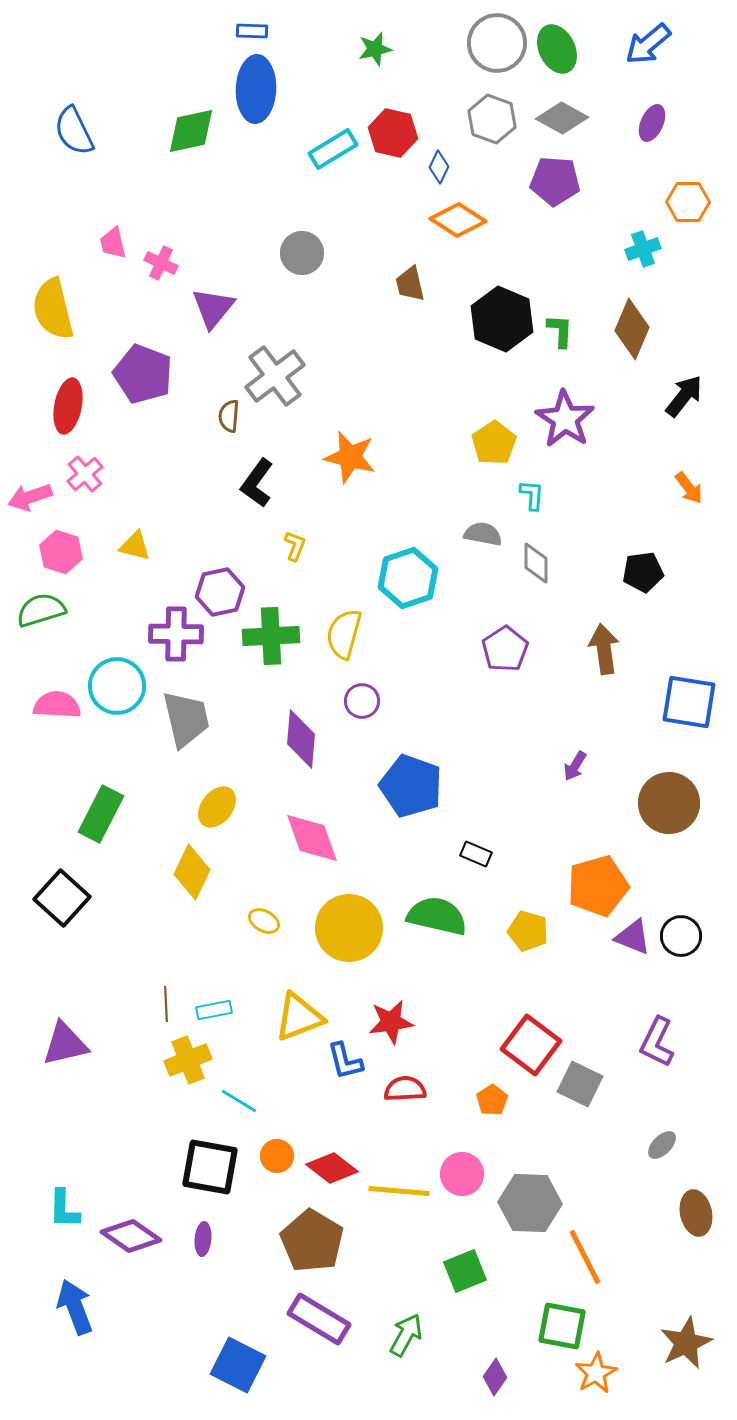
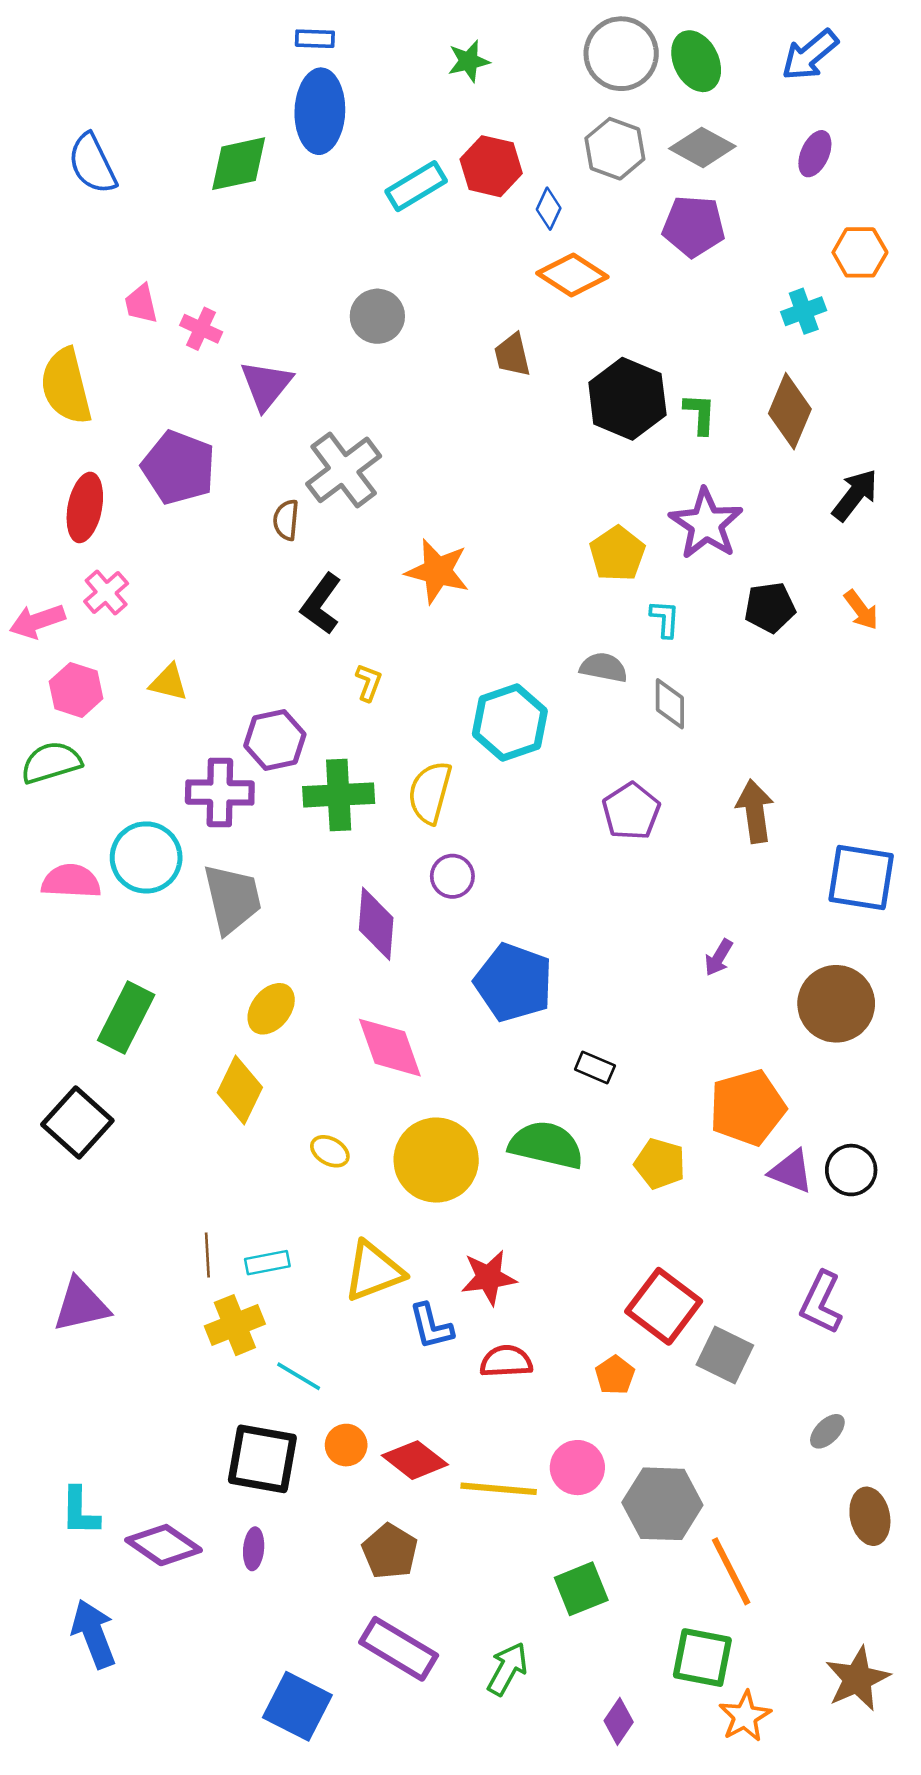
black pentagon: (643, 572) -> (770, 607), moved
brown pentagon: (312, 1241) -> (390, 1551), size x0.7

